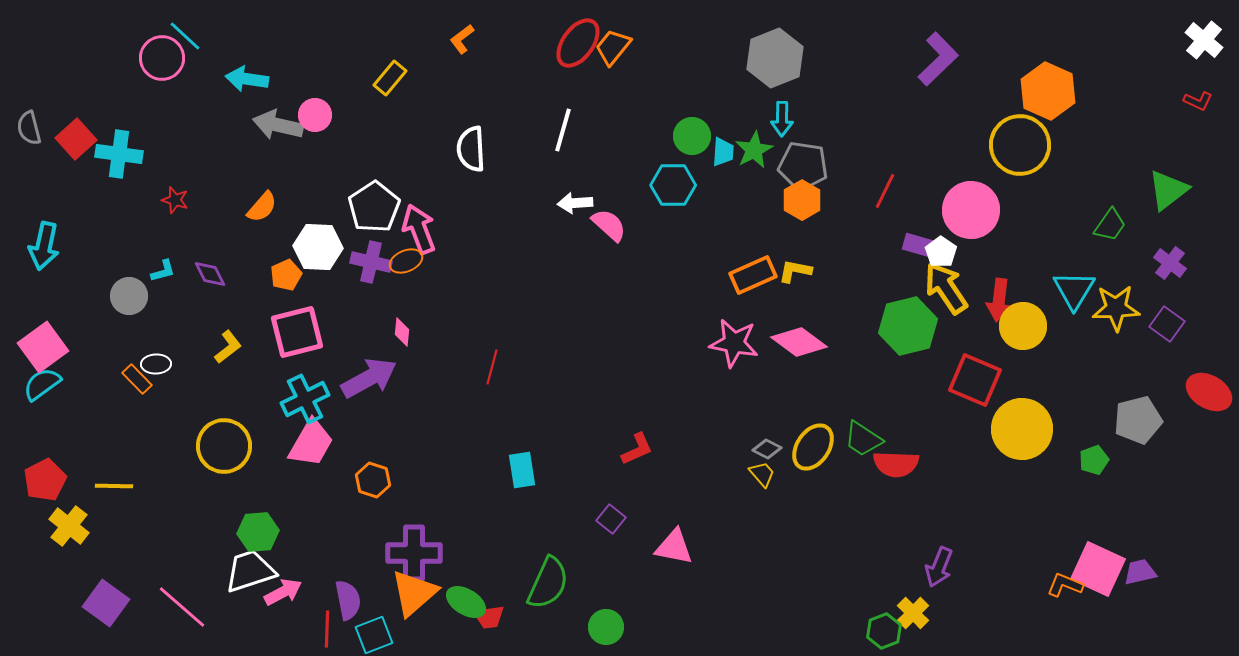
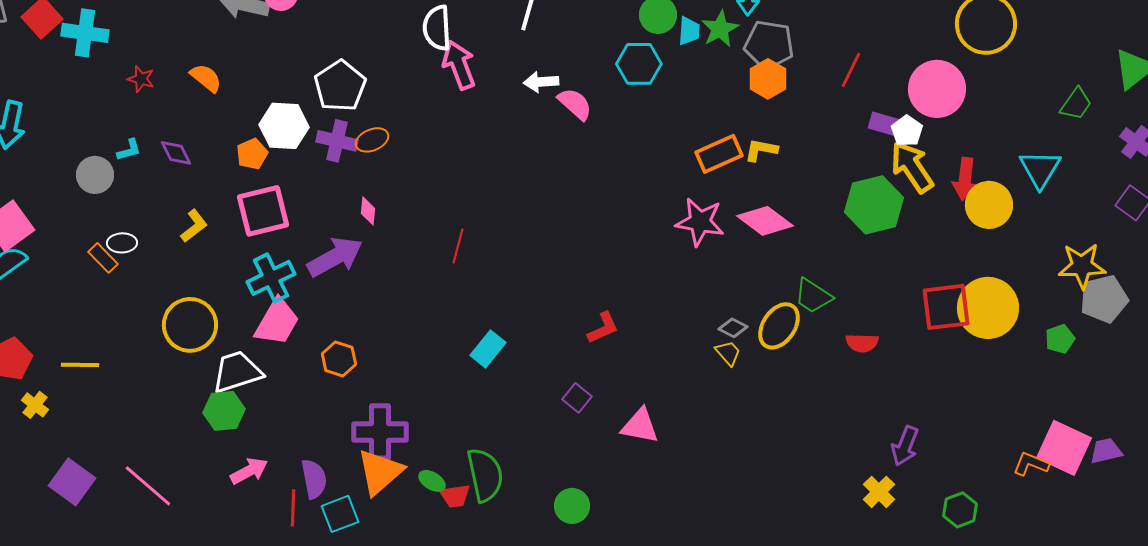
orange semicircle: (262, 207) -> (206, 78), moved, turned -92
pink arrow: (419, 229) -> (459, 65), moved
yellow star: (1116, 308) -> (1082, 266), moved
red square: (975, 380) -> (946, 307), moved, turned -30
green trapezoid: (863, 439) -> (813, 296), moved
red semicircle: (896, 464) -> (862, 343), size x0.7
cyan rectangle: (522, 470) -> (488, 349), turned 48
yellow cross: (69, 526) -> (35, 405), size x0.7
white trapezoid: (250, 571) -> (237, 372), moved
green semicircle: (548, 583) -> (485, 475), moved, turned -36
green ellipse: (466, 602) -> (432, 481), size x0.7
green hexagon: (884, 631) -> (960, 510), moved

